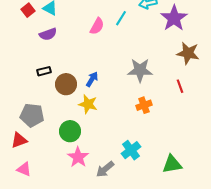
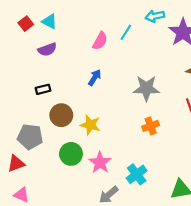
blue arrow: (92, 79) -> (95, 77), moved
brown circle: (66, 84) -> (61, 115), moved
pink star: (78, 157) -> (100, 163), moved

